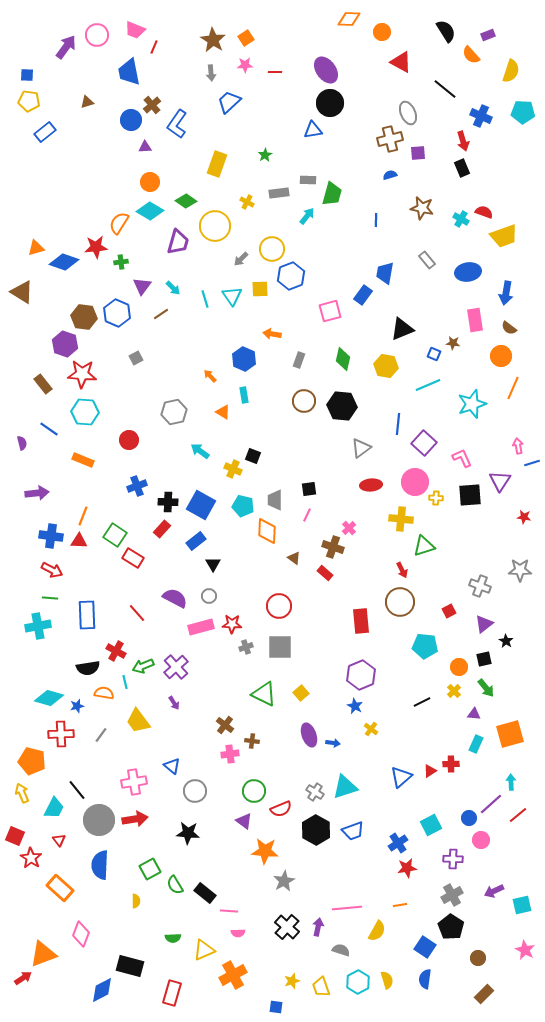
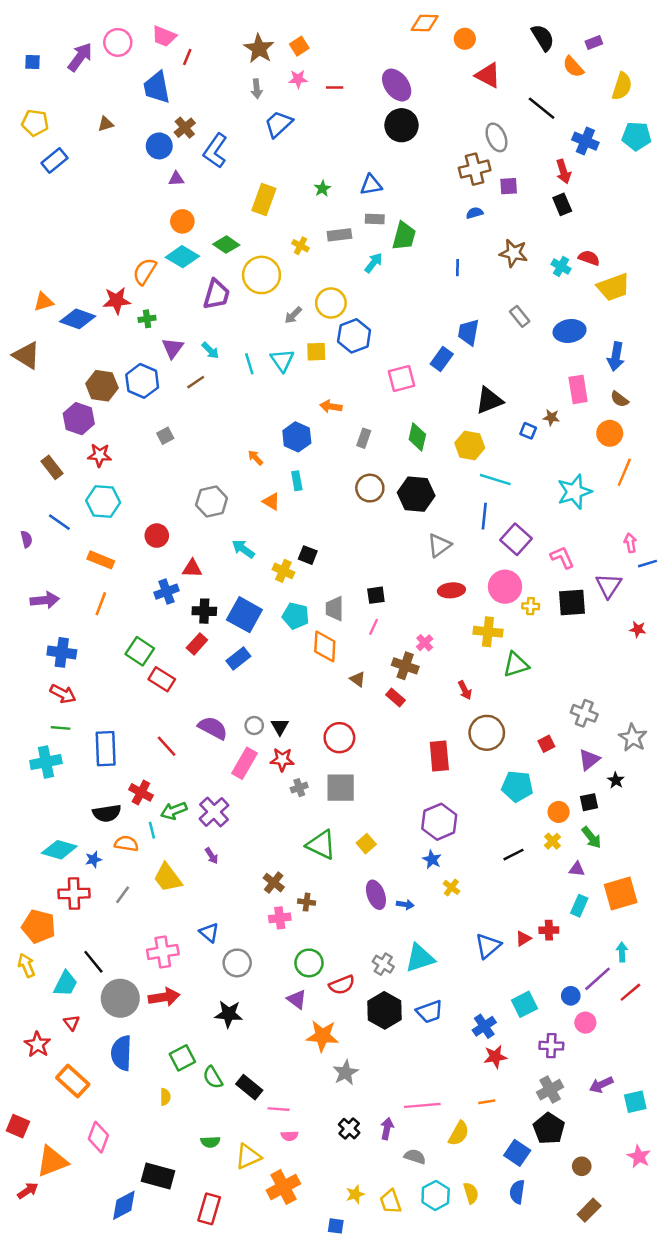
blue square: (27, 75) -> (33, 62), moved
blue triangle: (313, 130) -> (371, 185), moved
red star: (82, 374) -> (100, 455), size x0.7
cyan line: (428, 385) -> (495, 480), moved, turned 40
orange line: (83, 516) -> (101, 604), moved
red triangle: (79, 541) -> (192, 568), moved
black triangle: (213, 564) -> (280, 727), moved
red arrow: (402, 570) -> (465, 690), moved
gray star: (520, 570) -> (633, 738), moved, turned 30
pink rectangle: (201, 627) -> (244, 763), turned -45
red square: (15, 836) -> (18, 1126), moved
black cross: (287, 927) -> (349, 1129), size x0.7

